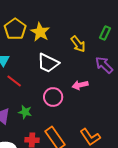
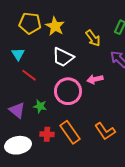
yellow pentagon: (15, 29) -> (30, 23), turned -30
pink circle: (53, 97) -> (68, 91), size x1.4

